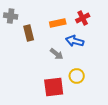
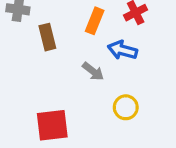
orange rectangle: (58, 23) -> (95, 21), turned -56
red square: (54, 87) -> (52, 125), moved

